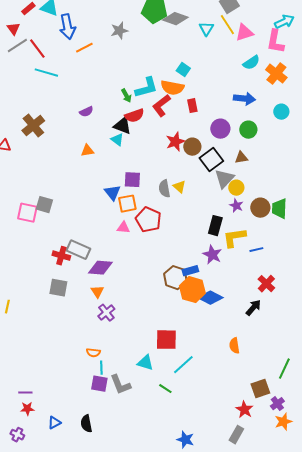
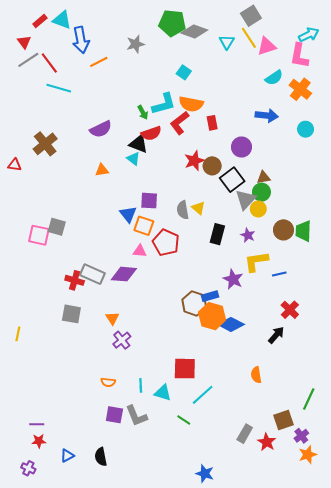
cyan square: (183, 70) -> (184, 72), moved
purple semicircle: (86, 112) -> (101, 129), size x1.5
green circle: (248, 130) -> (261, 192), moved
orange square: (127, 204) -> (144, 226), turned 30
purple star: (236, 206) -> (248, 235), moved
black rectangle: (215, 226) -> (217, 234), moved
purple diamond: (100, 268) -> (124, 274), moved
cyan line: (101, 368) -> (141, 385), moved
gray rectangle: (236, 435) -> (245, 434), moved

